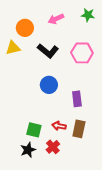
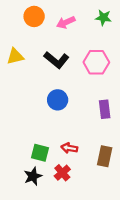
orange circle: (25, 28) -> (34, 16), moved
purple rectangle: (77, 99) -> (105, 109), moved
brown rectangle: (79, 129) -> (105, 156), moved

